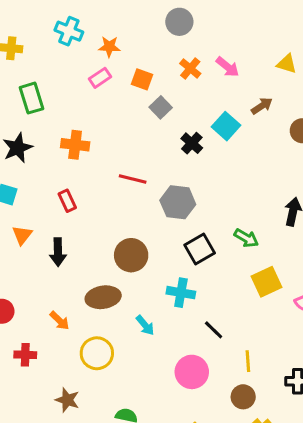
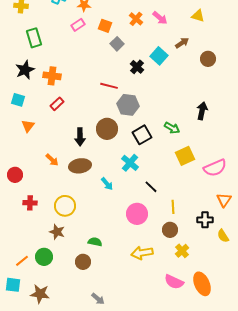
orange cross: (75, 145) -> (52, 76), moved
red line: (133, 179) -> (109, 86), moved
red rectangle: (67, 201) -> (57, 104), turned 72
black arrow: (58, 252) -> (80, 137), moved
brown circle: (131, 255) -> (107, 129), moved
cyan cross: (181, 293) -> (130, 163), turned 30
orange arrow: (60, 321) -> (52, 160), moved
yellow circle: (97, 353) -> (65, 206), moved

